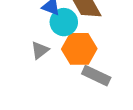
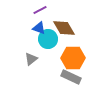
orange hexagon: (79, 49) -> (73, 58), moved

